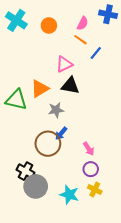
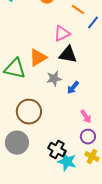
blue arrow: (61, 133) -> (73, 88), moved
brown circle: (48, 144) -> (29, 112), moved
black cross: (25, 171) -> (57, 150), moved
gray circle: (36, 186) -> (17, 143), moved

